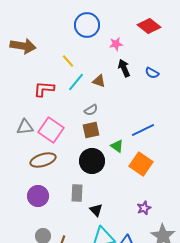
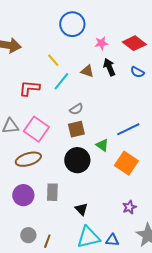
red diamond: (149, 26) -> (134, 43), moved
brown triangle: (99, 81) -> (87, 71), moved
gray rectangle: (77, 193) -> (52, 192), moved

